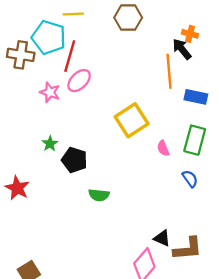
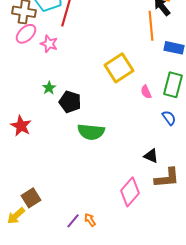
pink ellipse: (79, 81) -> (26, 34), moved
green semicircle: (99, 195) -> (91, 132), size x1.5
black triangle: (162, 238) -> (151, 156), moved

